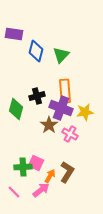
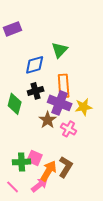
purple rectangle: (14, 34) -> (13, 29), turned -30
blue diamond: (36, 51) -> (35, 65), moved, turned 60
orange arrow: (50, 176) -> (49, 171), size x1.5

